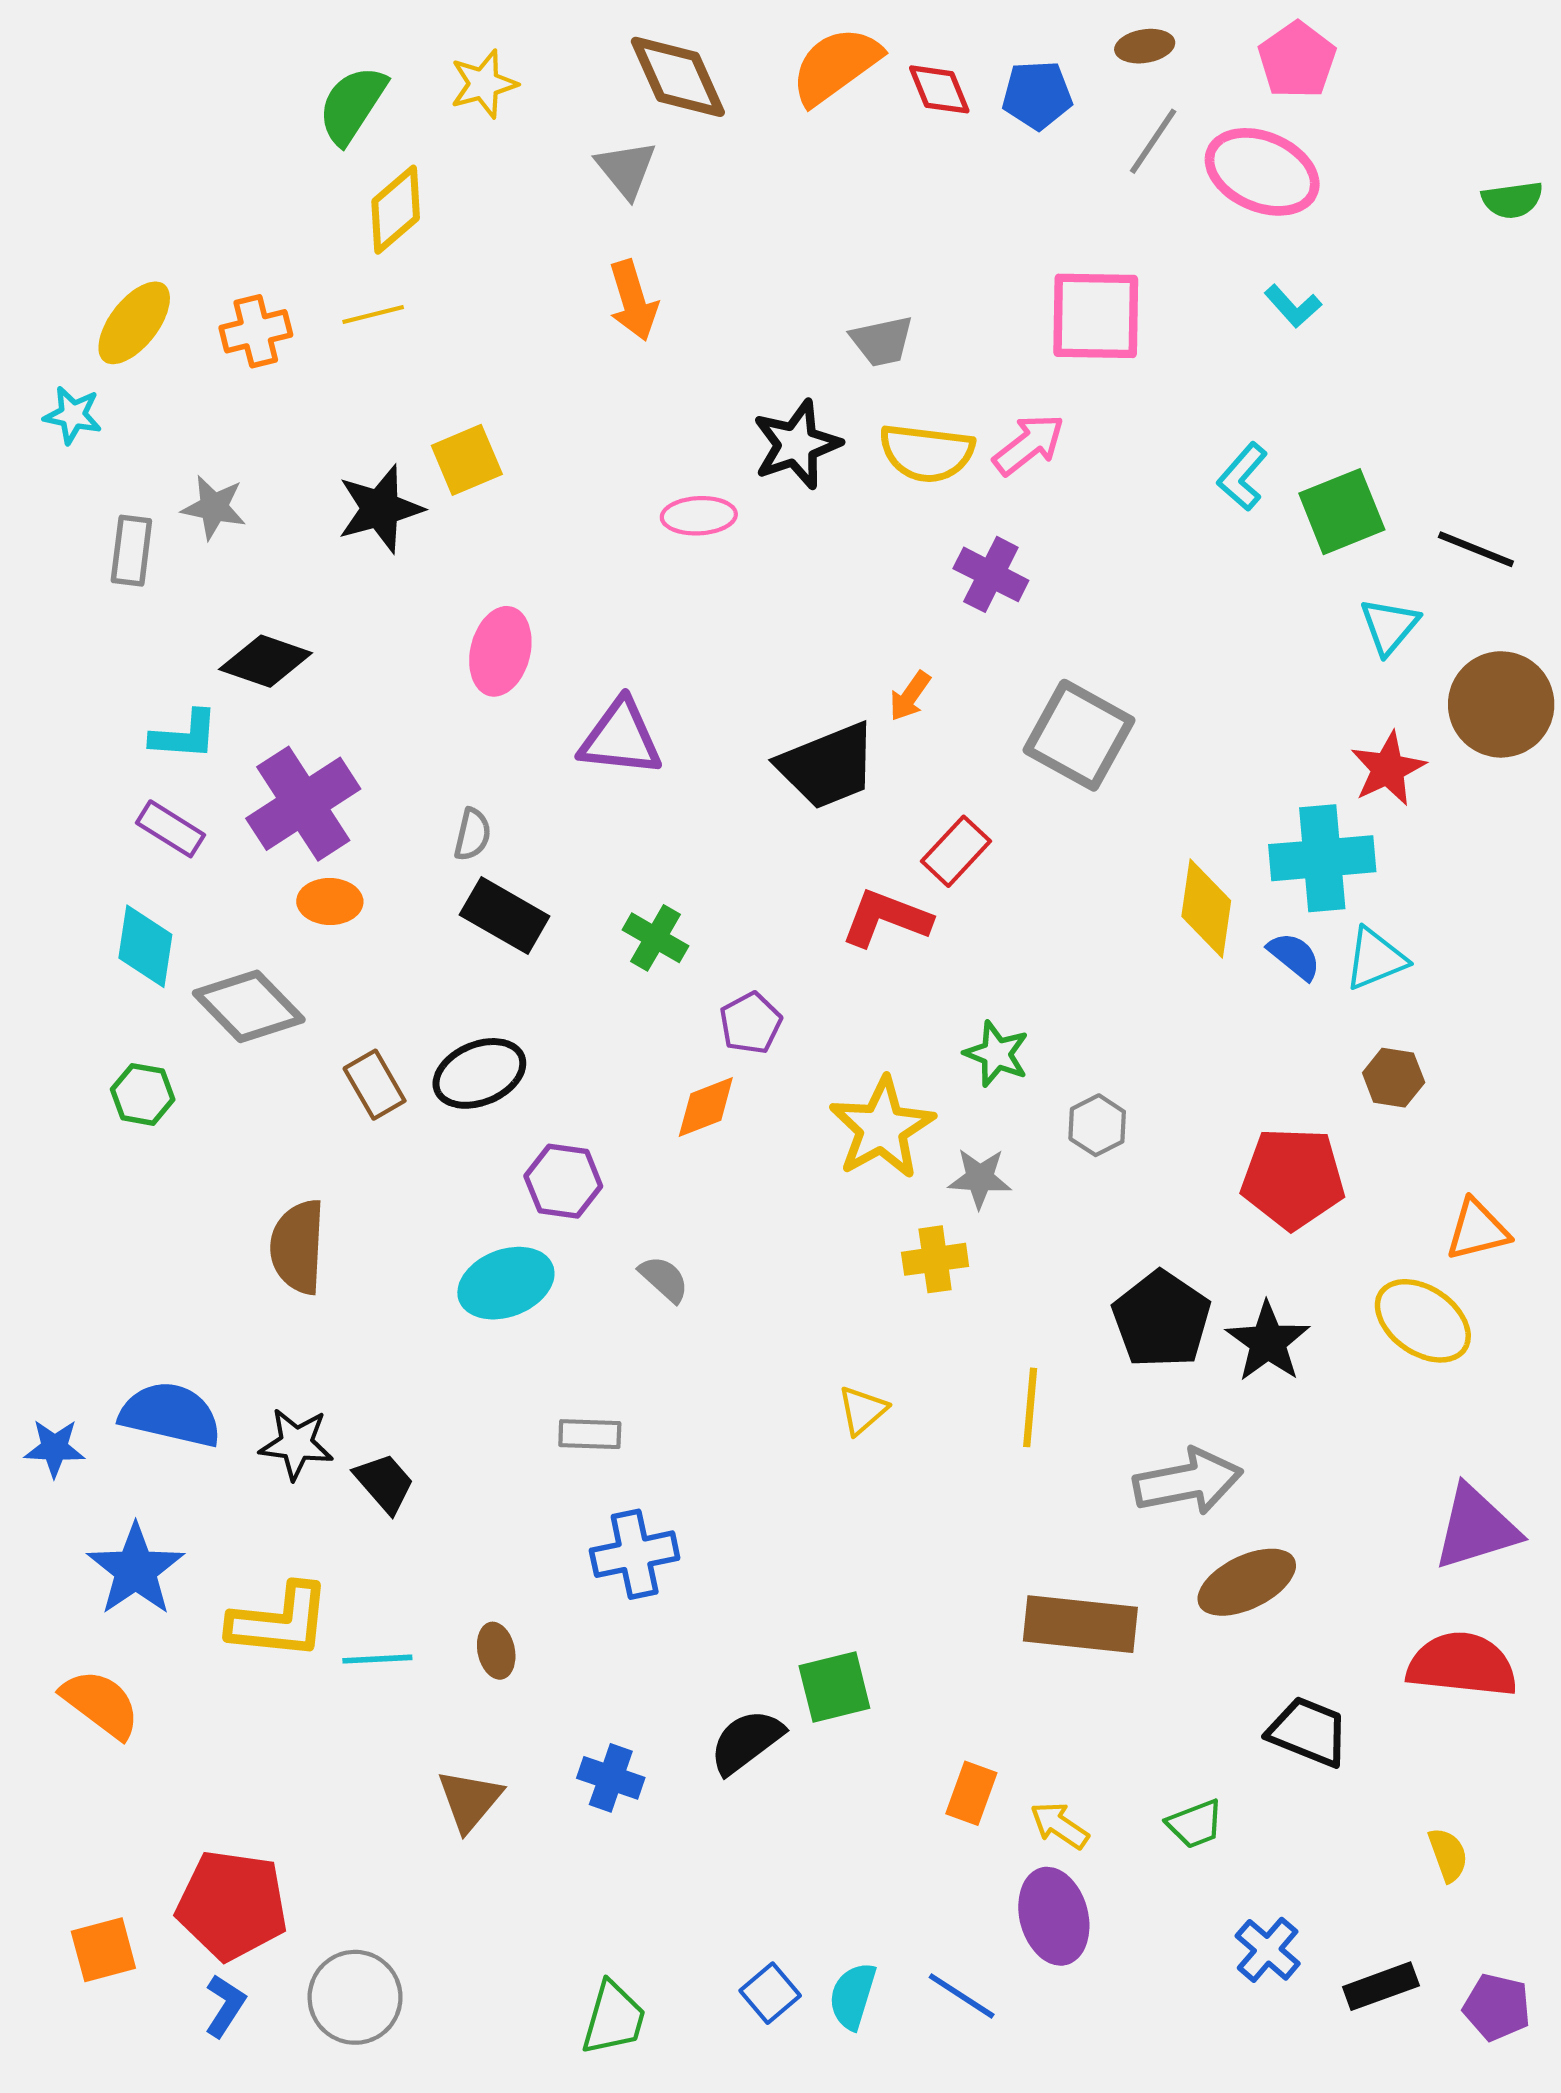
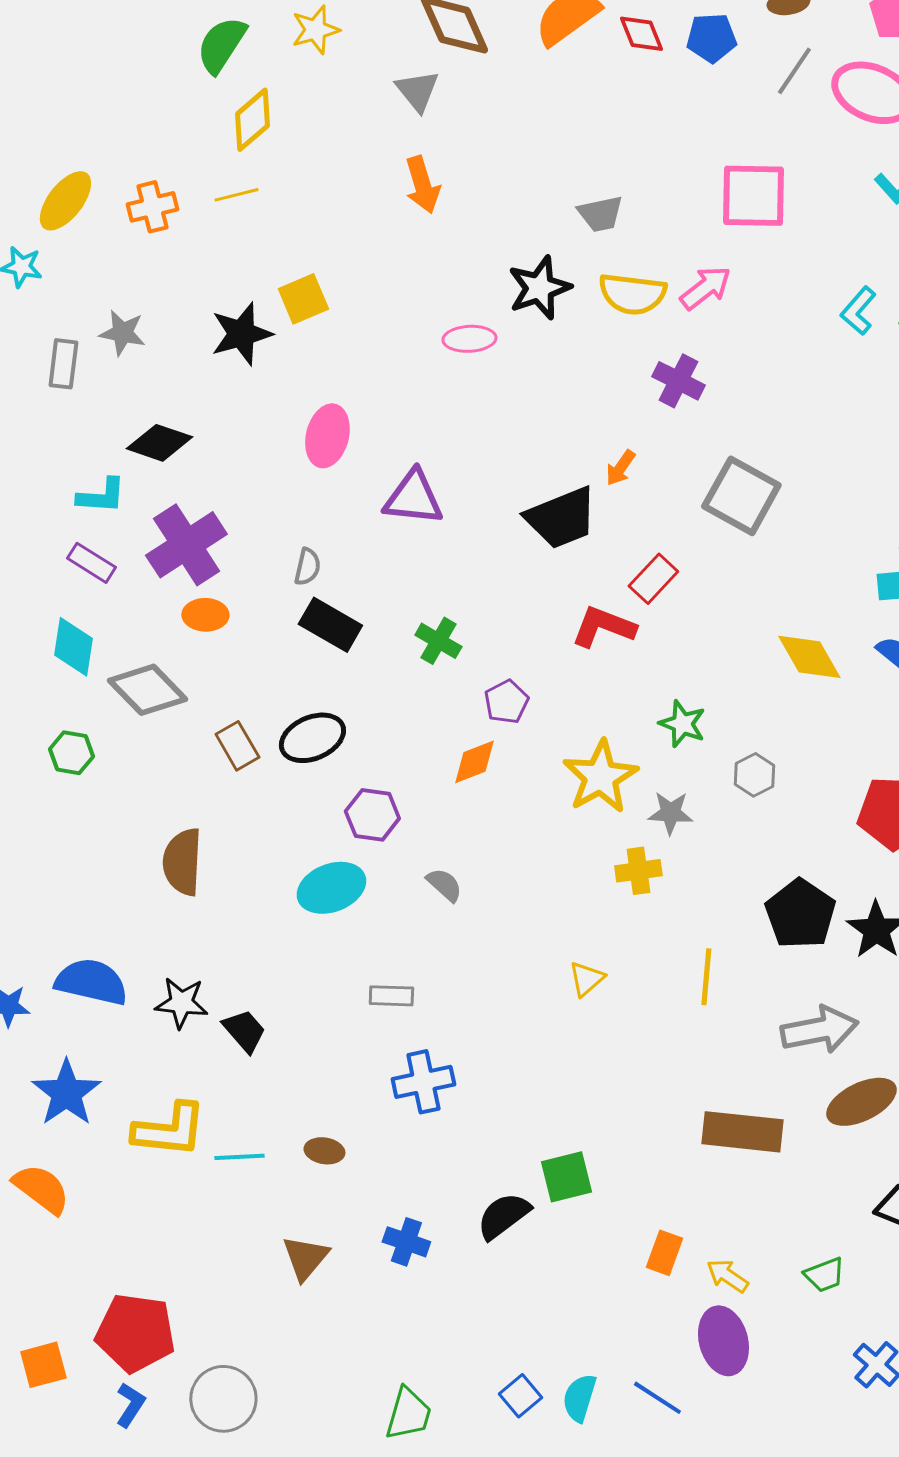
yellow diamond: (1206, 909) -> (809, 657), moved, turned -38
brown ellipse: (496, 1651) -> (324, 1151), turned -69

